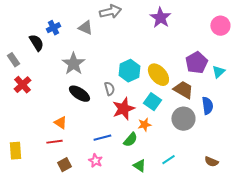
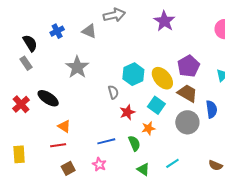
black semicircle: (36, 43) -> (30, 43), moved
gray rectangle: (13, 60) -> (26, 63), moved
purple pentagon: (196, 63) -> (188, 66), moved
red cross: (22, 85) -> (21, 104), moved
black ellipse: (79, 94) -> (48, 98), moved
red star: (123, 109) -> (127, 112), size x0.7
green semicircle: (130, 140) -> (134, 143), turned -63

